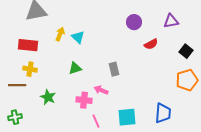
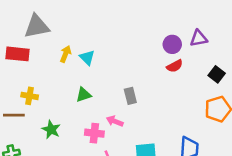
purple circle: (134, 22) -> (172, 44), moved
red rectangle: (28, 45) -> (18, 54), moved

